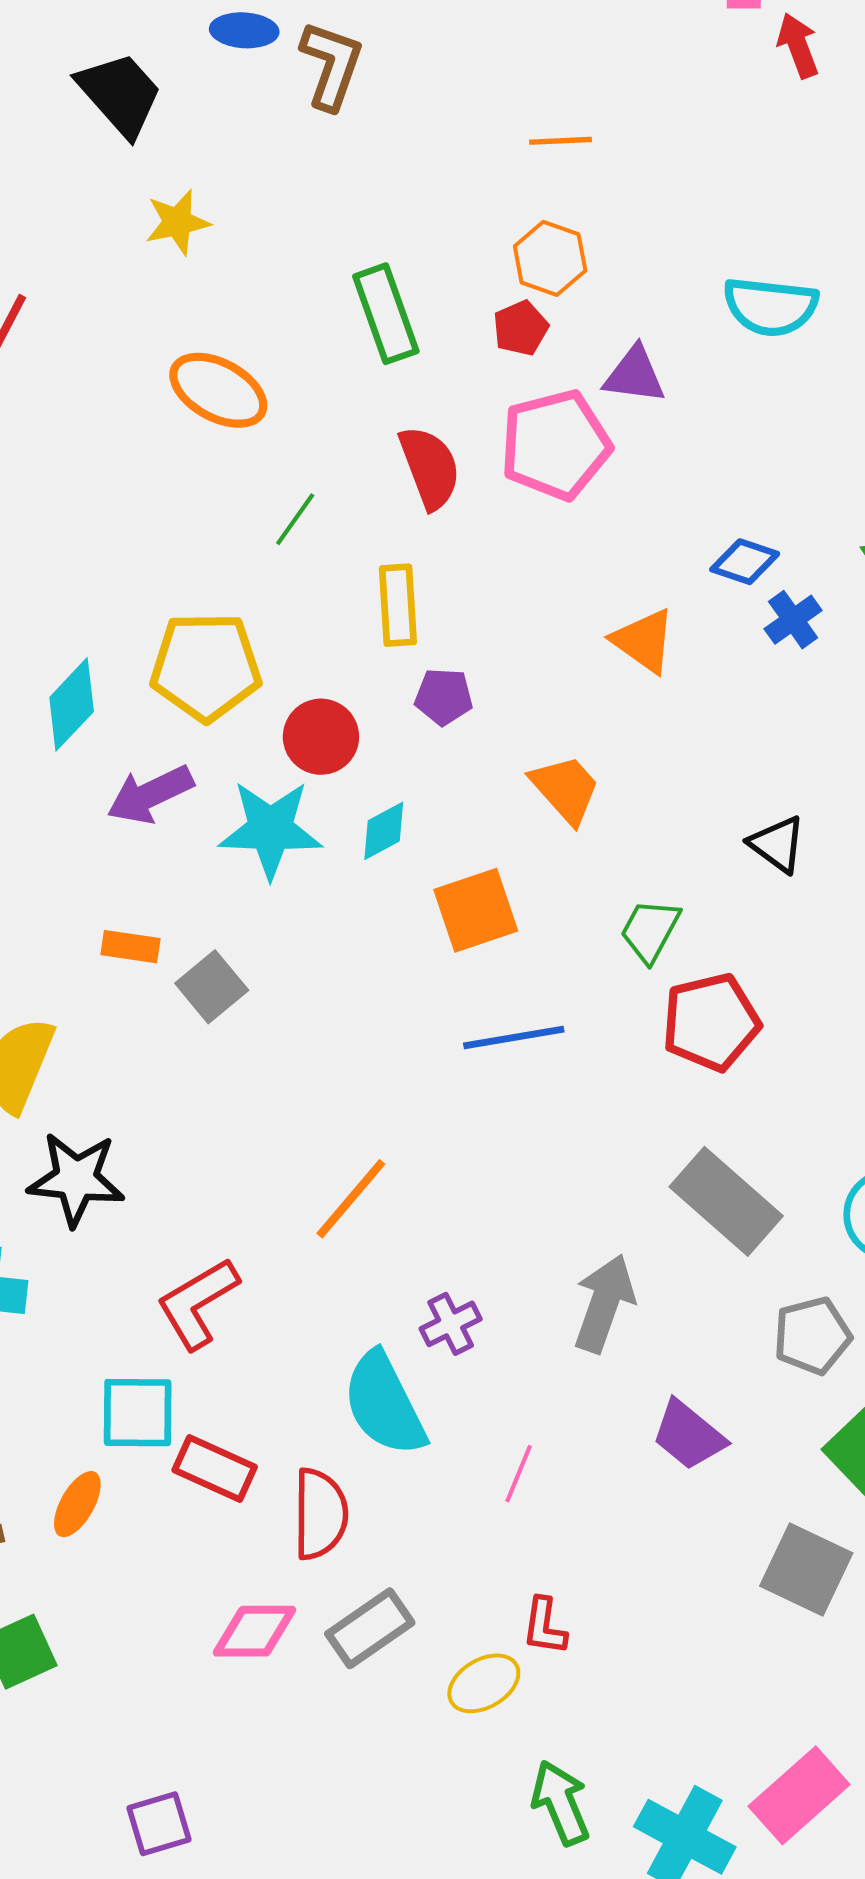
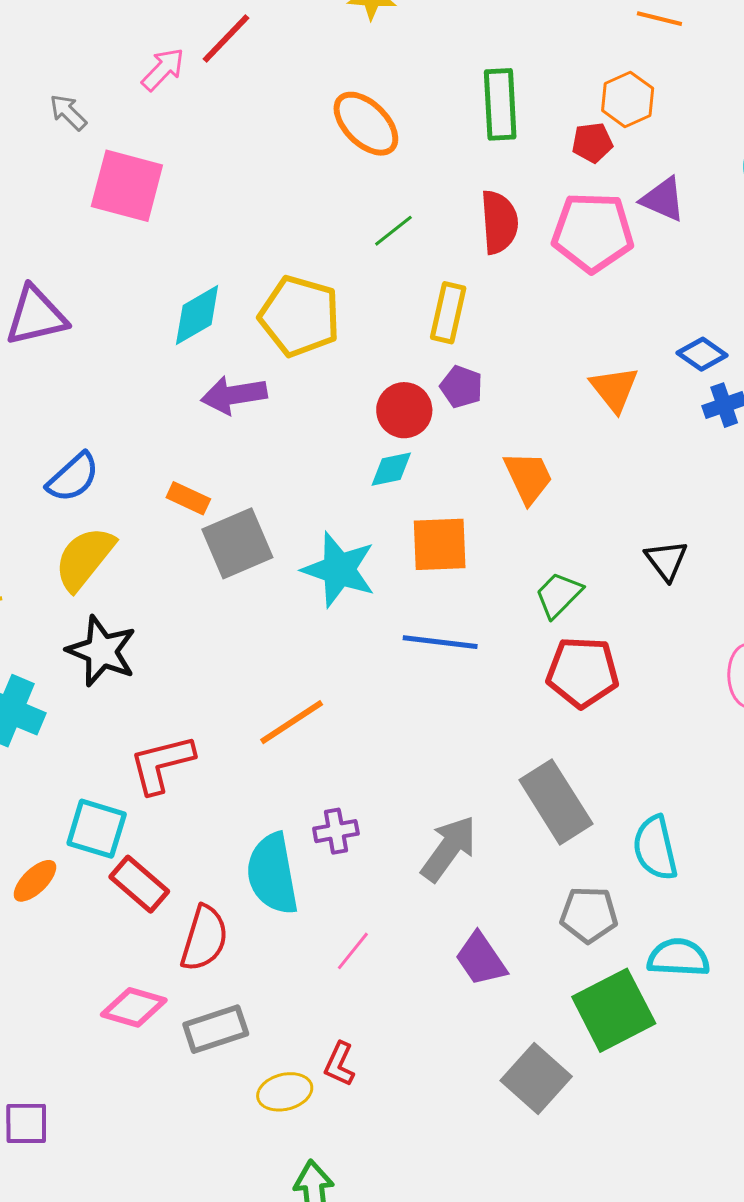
red circle: (321, 737) -> (404, 410), moved
cyan star: (270, 829) -> (339, 570), moved
gray square: (212, 987) -> (237, 543), size x1.4

